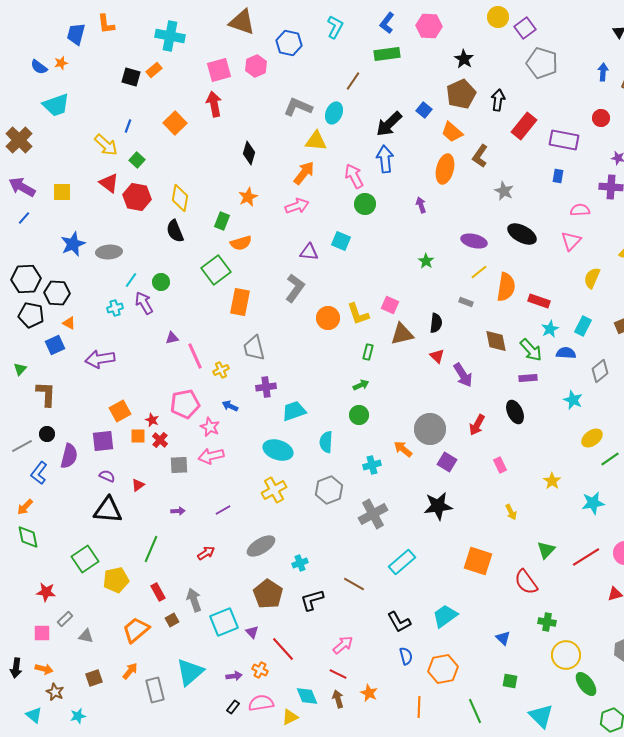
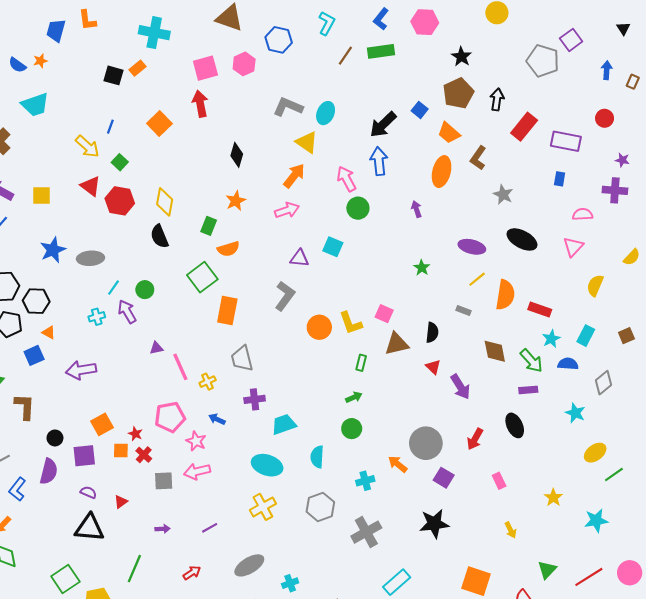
purple square: (525, 28) -> (571, 40), moved
brown line: (353, 81) -> (345, 56), moved
yellow triangle: (316, 141) -> (307, 142), turned 30
black circle: (47, 434) -> (55, 438), moved

